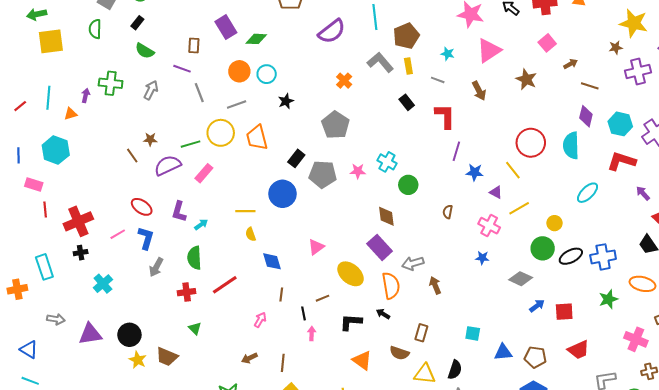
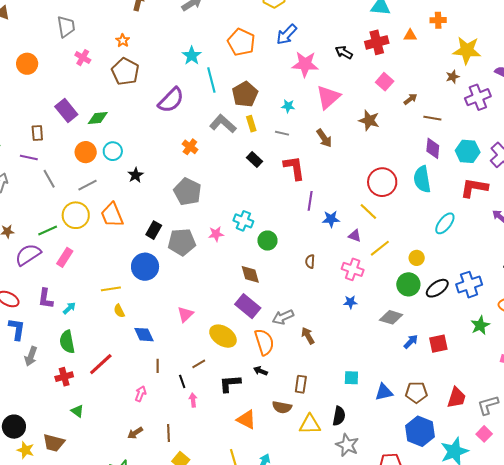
red trapezoid: (579, 350) -> (456, 398), moved, turned -40

